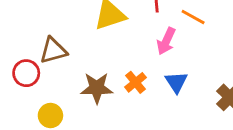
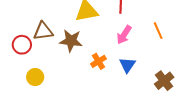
orange line: (193, 17) -> (158, 31), moved, turned 30
brown star: (97, 88) -> (71, 41), moved

